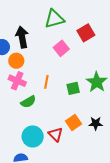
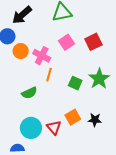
red square: (86, 33) -> (93, 42), moved
black arrow: (22, 37) -> (22, 15), moved, turned -125
pink cross: (17, 81) -> (42, 56), moved
green square: (73, 88) -> (75, 83), turned 32

